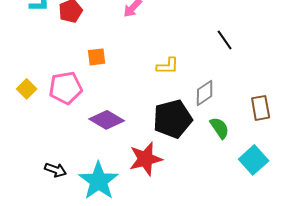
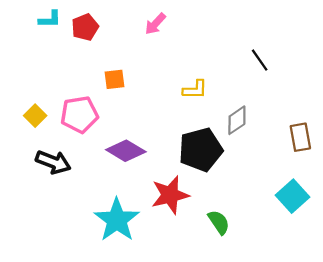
green semicircle: (220, 128) -> (219, 222), moved
black arrow: (56, 170) -> (53, 162), moved, size x1.4

